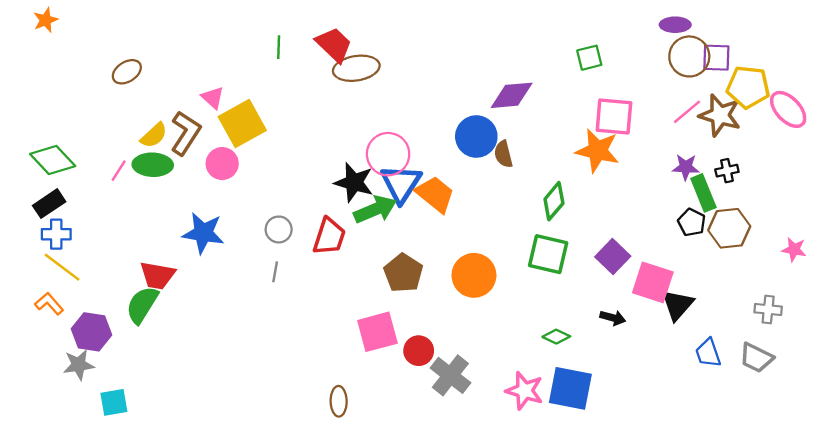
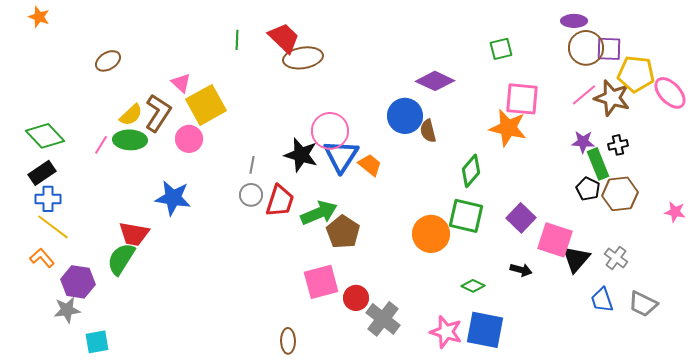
orange star: (46, 20) -> (39, 17), turned -30
purple diamond: (512, 95) -> (435, 81), turned 30
orange trapezoid: (435, 194) -> (370, 165), size x0.7
green arrow: (375, 209) -> (319, 213), moved
gray circle: (279, 229) -> (251, 195), moved
gray line: (275, 272) -> (252, 165), moved
orange circle: (474, 275) -> (431, 234), moved
gray cross: (768, 309) -> (616, 258), moved, turned 30

